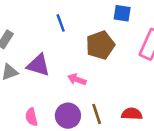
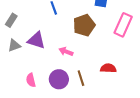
red semicircle: (132, 114) -> (108, 68), moved

